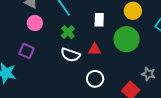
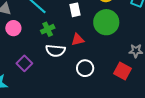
green cross: (68, 32) -> (48, 29), turned 32
purple square: (27, 51) -> (24, 63), moved, turned 35

